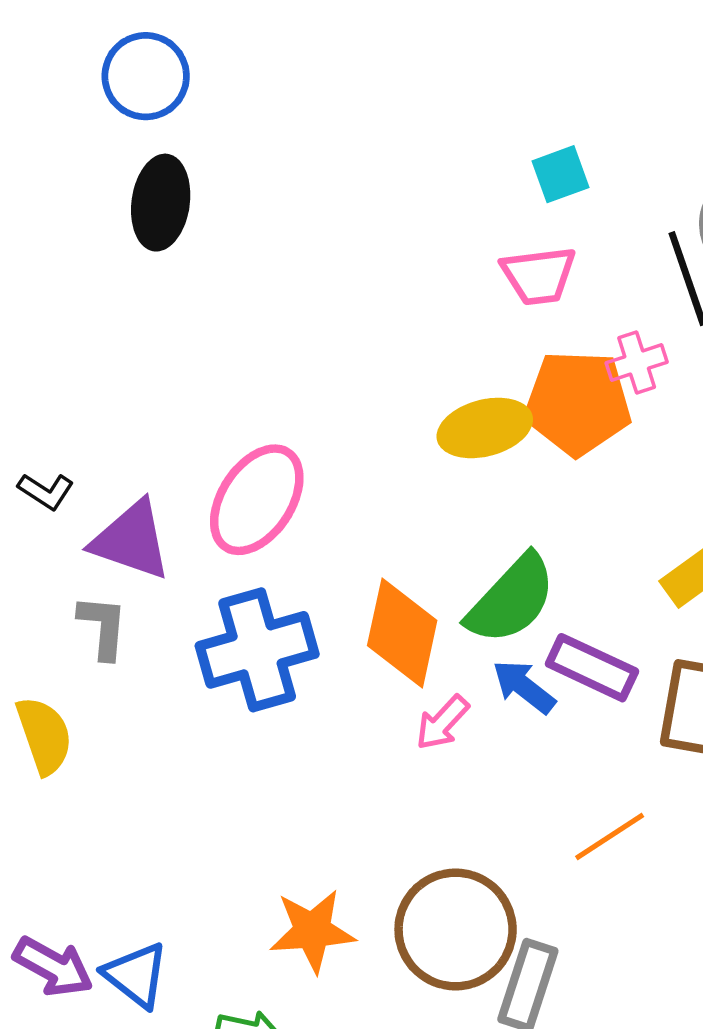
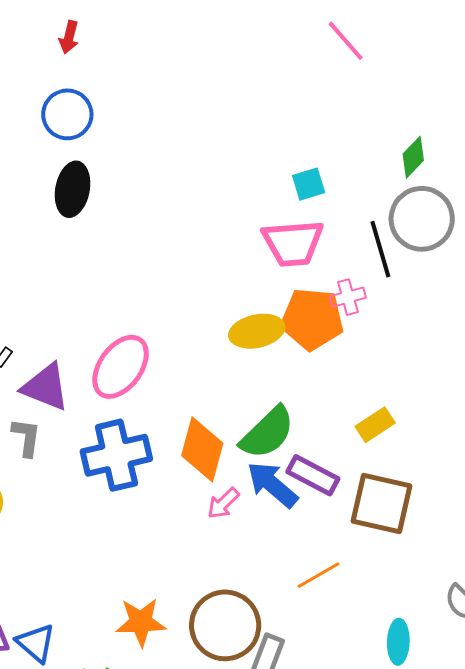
pink trapezoid: (539, 276) -> (293, 243), size x1.4
blue arrow: (524, 687) -> (272, 485), size x1.4

